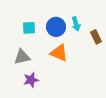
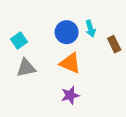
cyan square: (29, 28) -> (19, 41), moved, turned -32
purple star: (31, 80) -> (70, 95), moved

